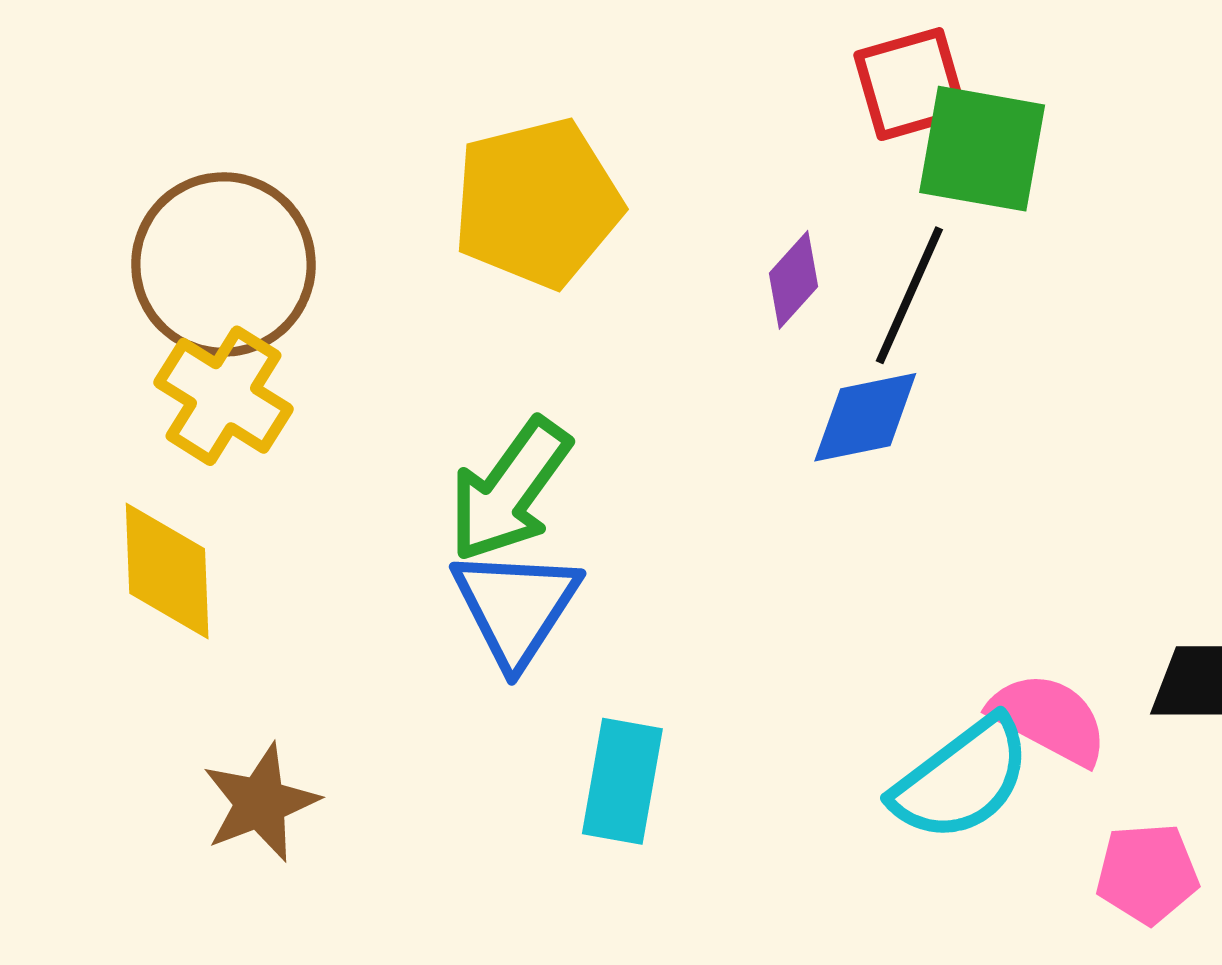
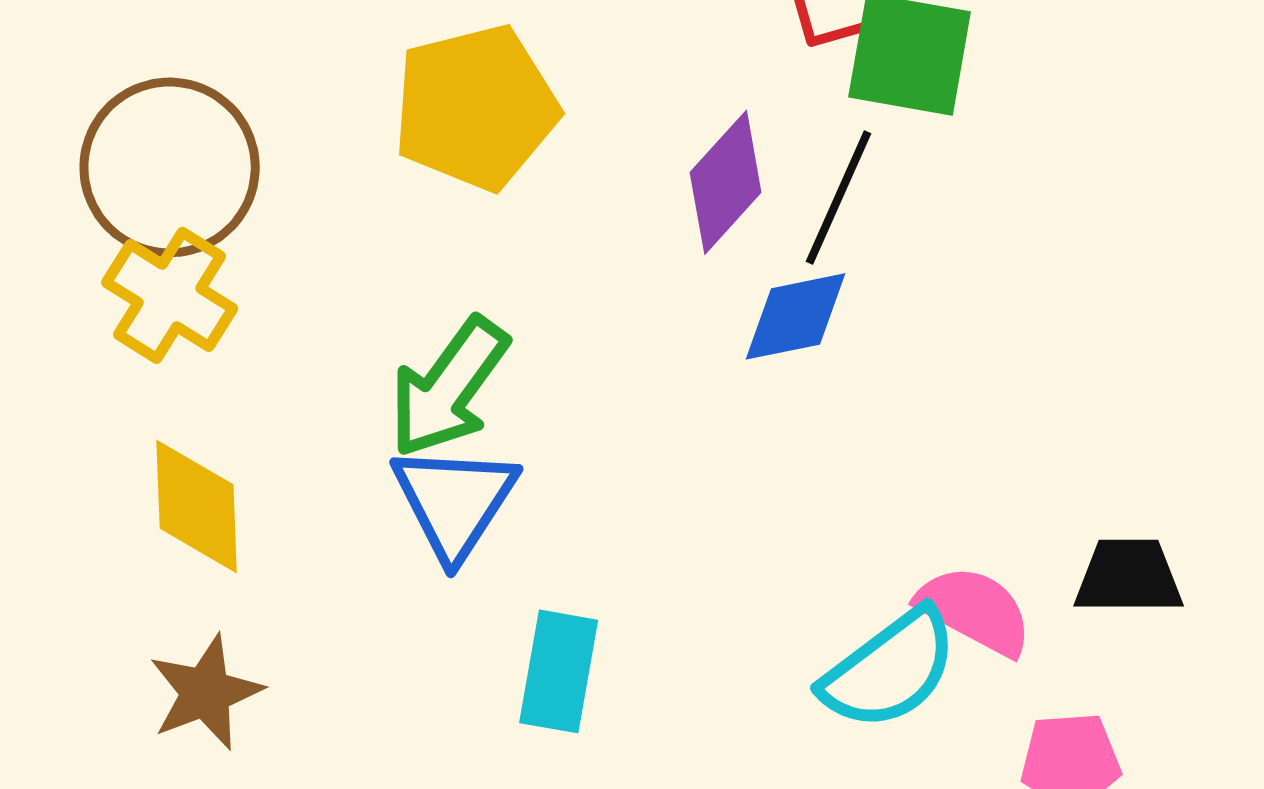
purple diamond: (794, 280) -> (726, 182), size x1.5
yellow diamond: (167, 571) -> (197, 506), moved

